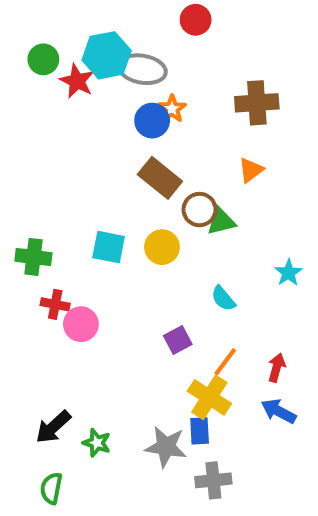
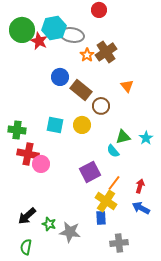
green circle: (43, 59) -> (22, 30), size x1.6
brown cross: (257, 103) -> (106, 52), moved, turned -30
blue circle: (152, 121) -> (60, 77), moved
orange triangle: (251, 170) -> (127, 86), turned -32
green triangle: (221, 221) -> (123, 137), moved
red cross: (55, 304) -> (28, 154), size x1.5
purple square: (178, 340) -> (90, 172), size x1.5
gray star: (166, 447) -> (70, 232), moved
gray cross: (213, 480) -> (119, 243), moved

